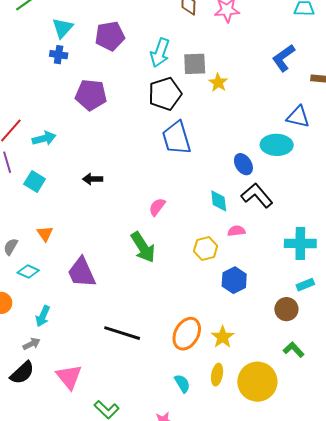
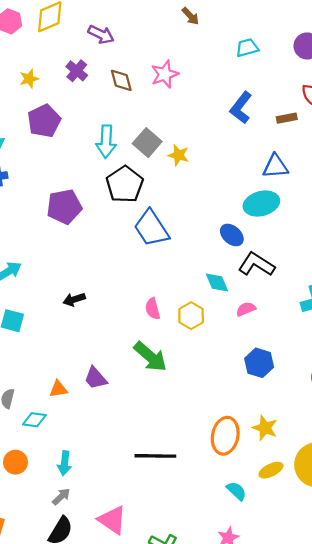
purple pentagon: (110, 36) -> (44, 121), moved
gray square: (195, 64) -> (147, 143), turned -30
purple pentagon: (91, 95) -> (64, 207), moved
pink semicircle: (157, 207) -> (153, 309), turned -36
orange triangle: (45, 234) -> (58, 389), moved, turned -48
yellow hexagon: (206, 249) -> (191, 316), moved
purple trapezoid: (82, 272) -> (95, 378), moved, size x0.7
yellow ellipse: (217, 375) -> (271, 470), turned 70

